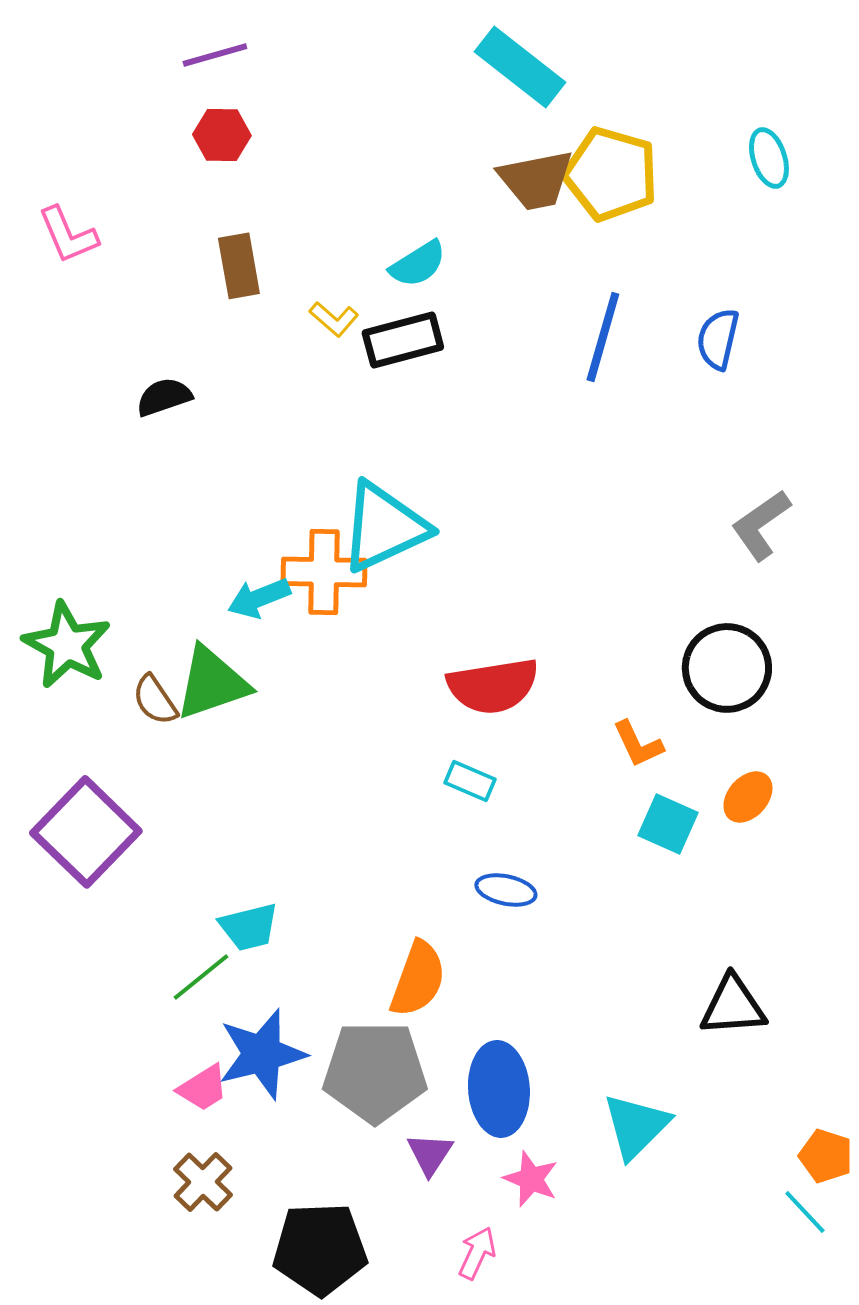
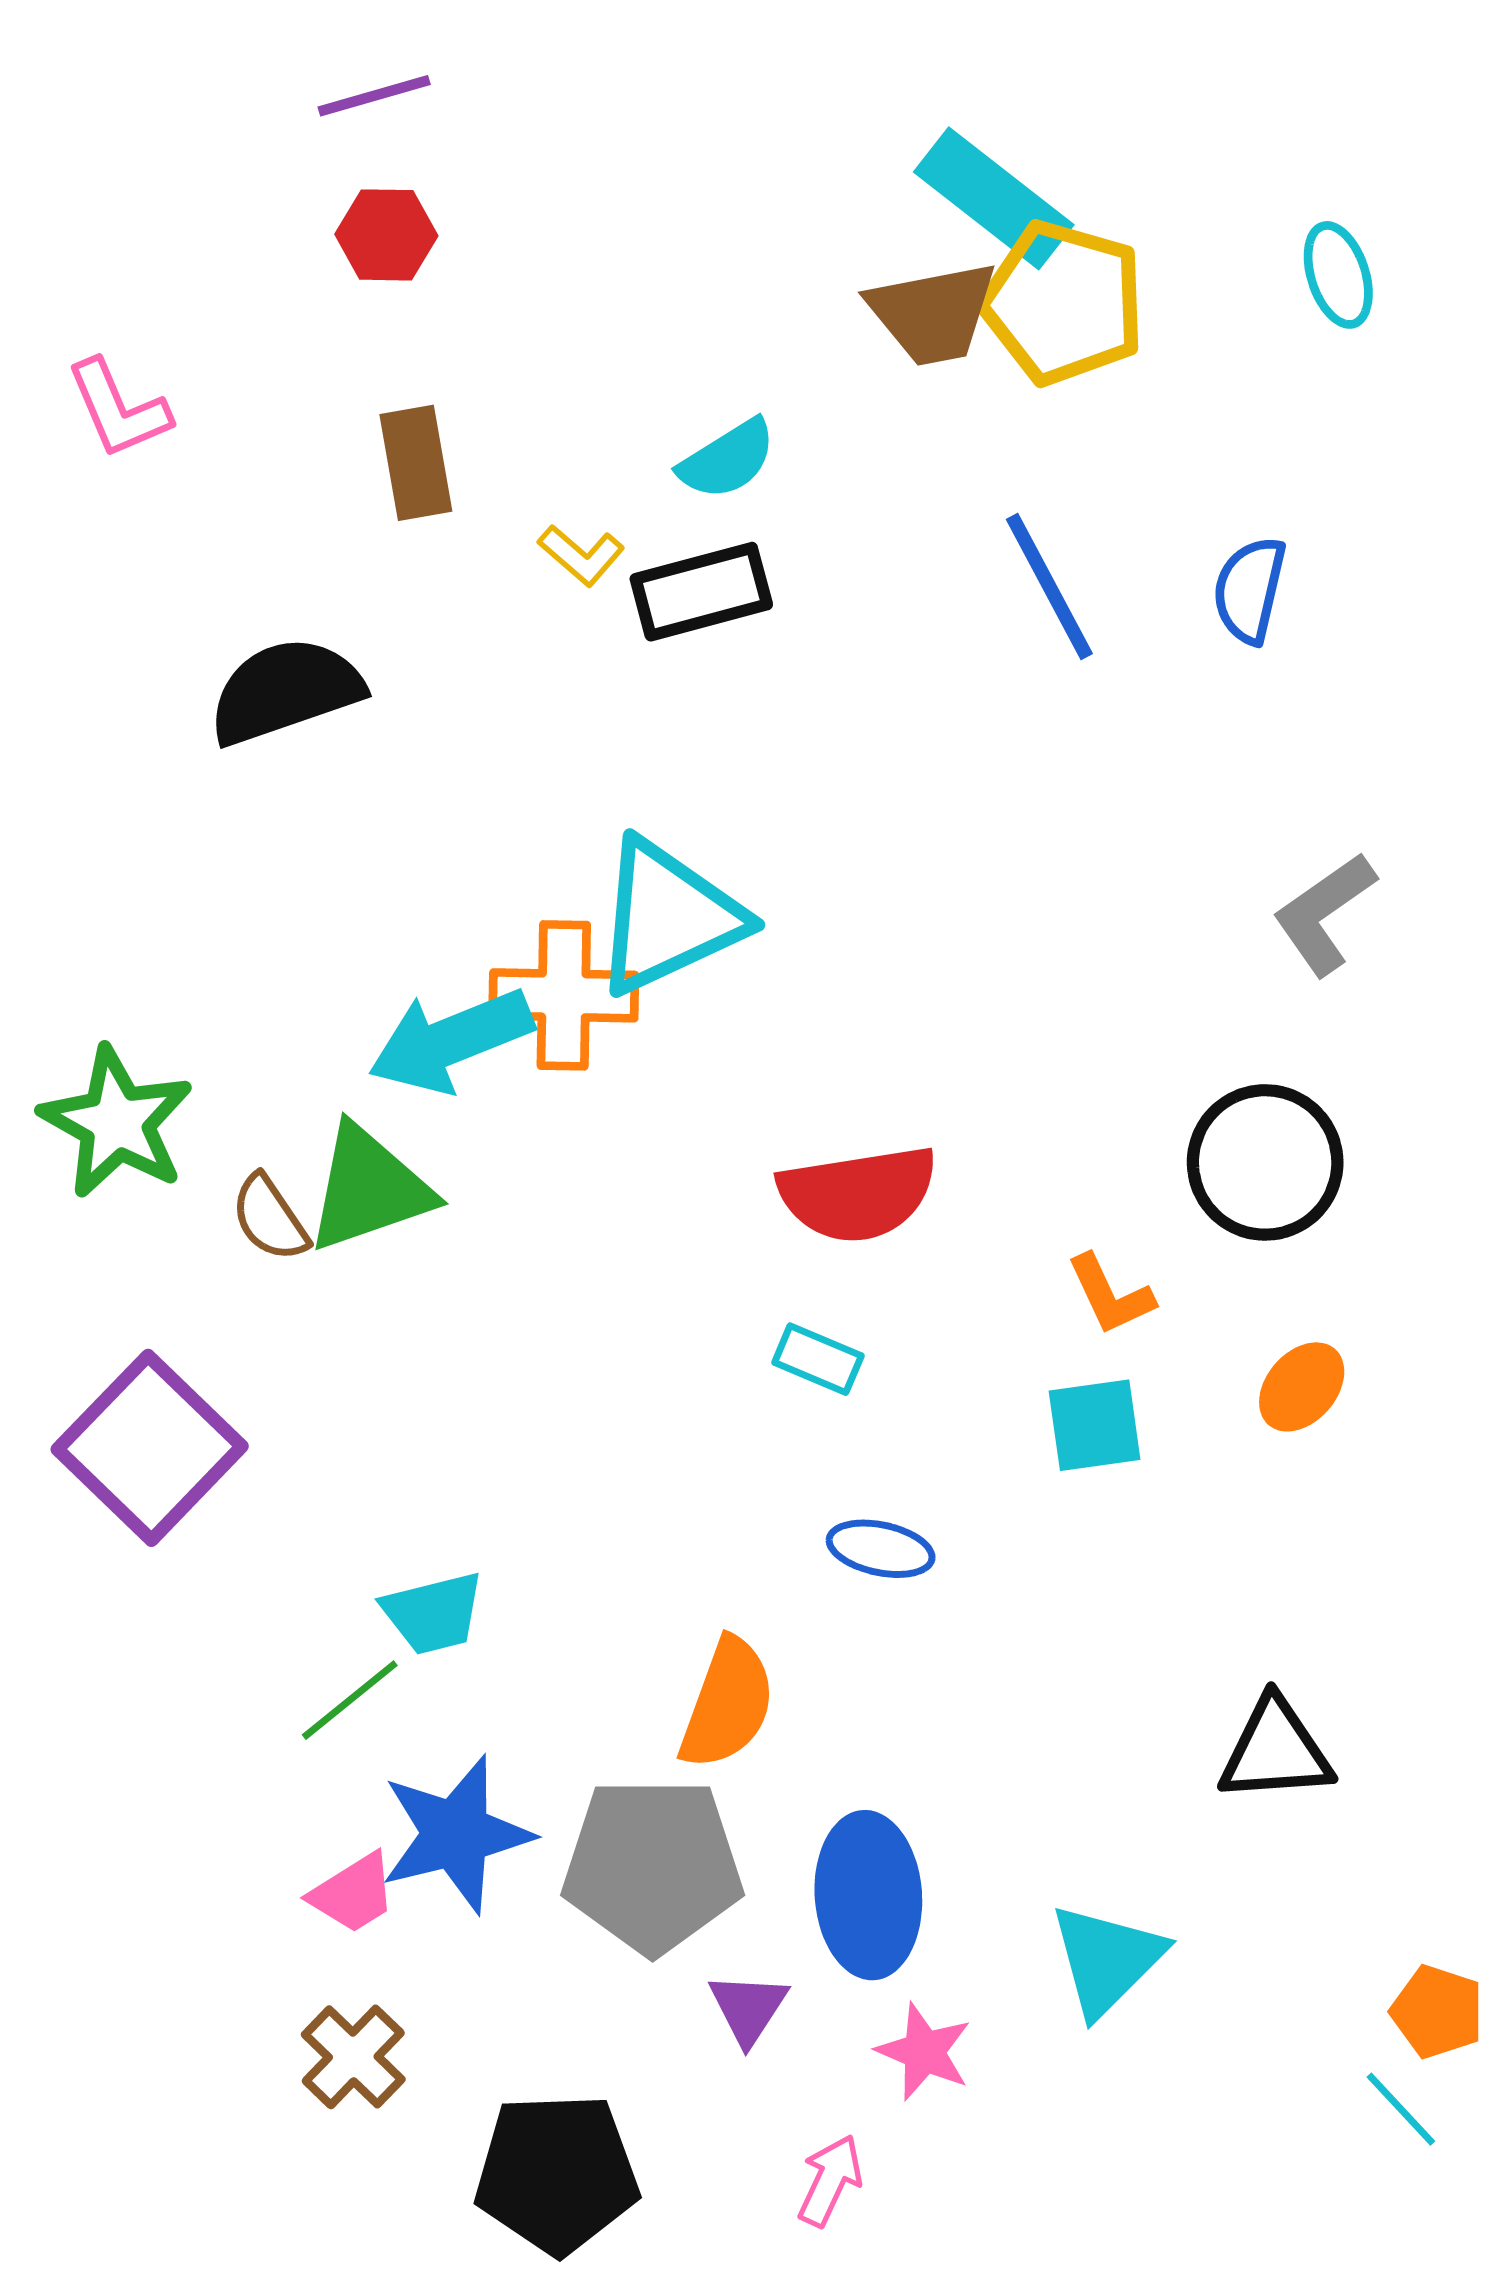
cyan rectangle: (520, 67) -> (994, 198), moved
blue line: (603, 337) -> (1049, 586), turned -44
black semicircle: (164, 397) -> (285, 691), size x1.6
cyan arrow: (259, 598) -> (451, 1041), size x1.5
cyan square: (668, 824) -> (1095, 1425), moved, turned -32

